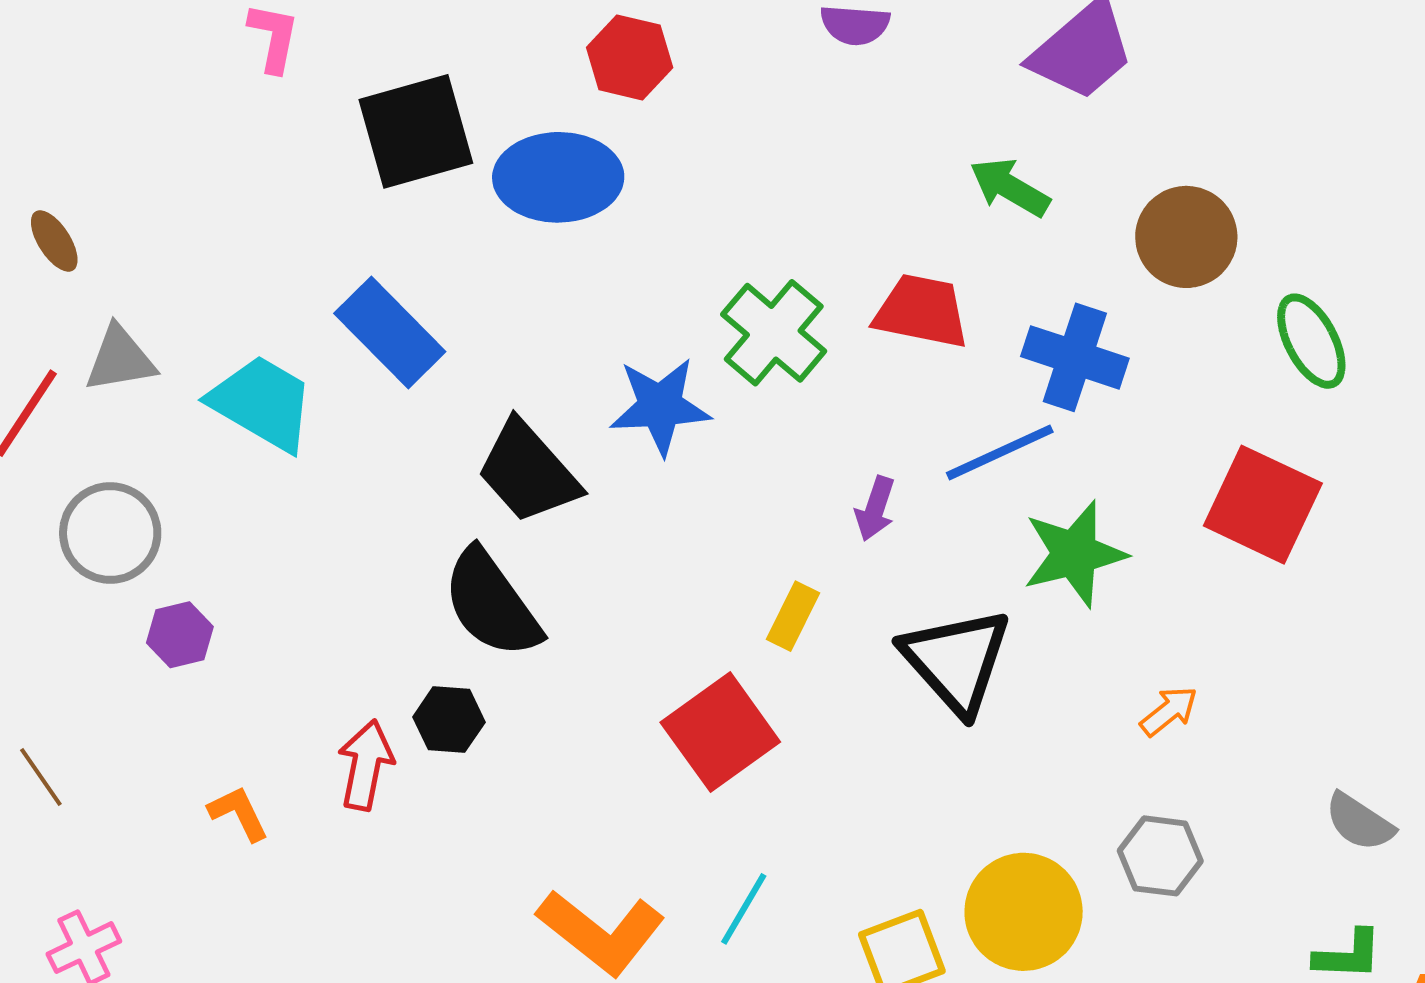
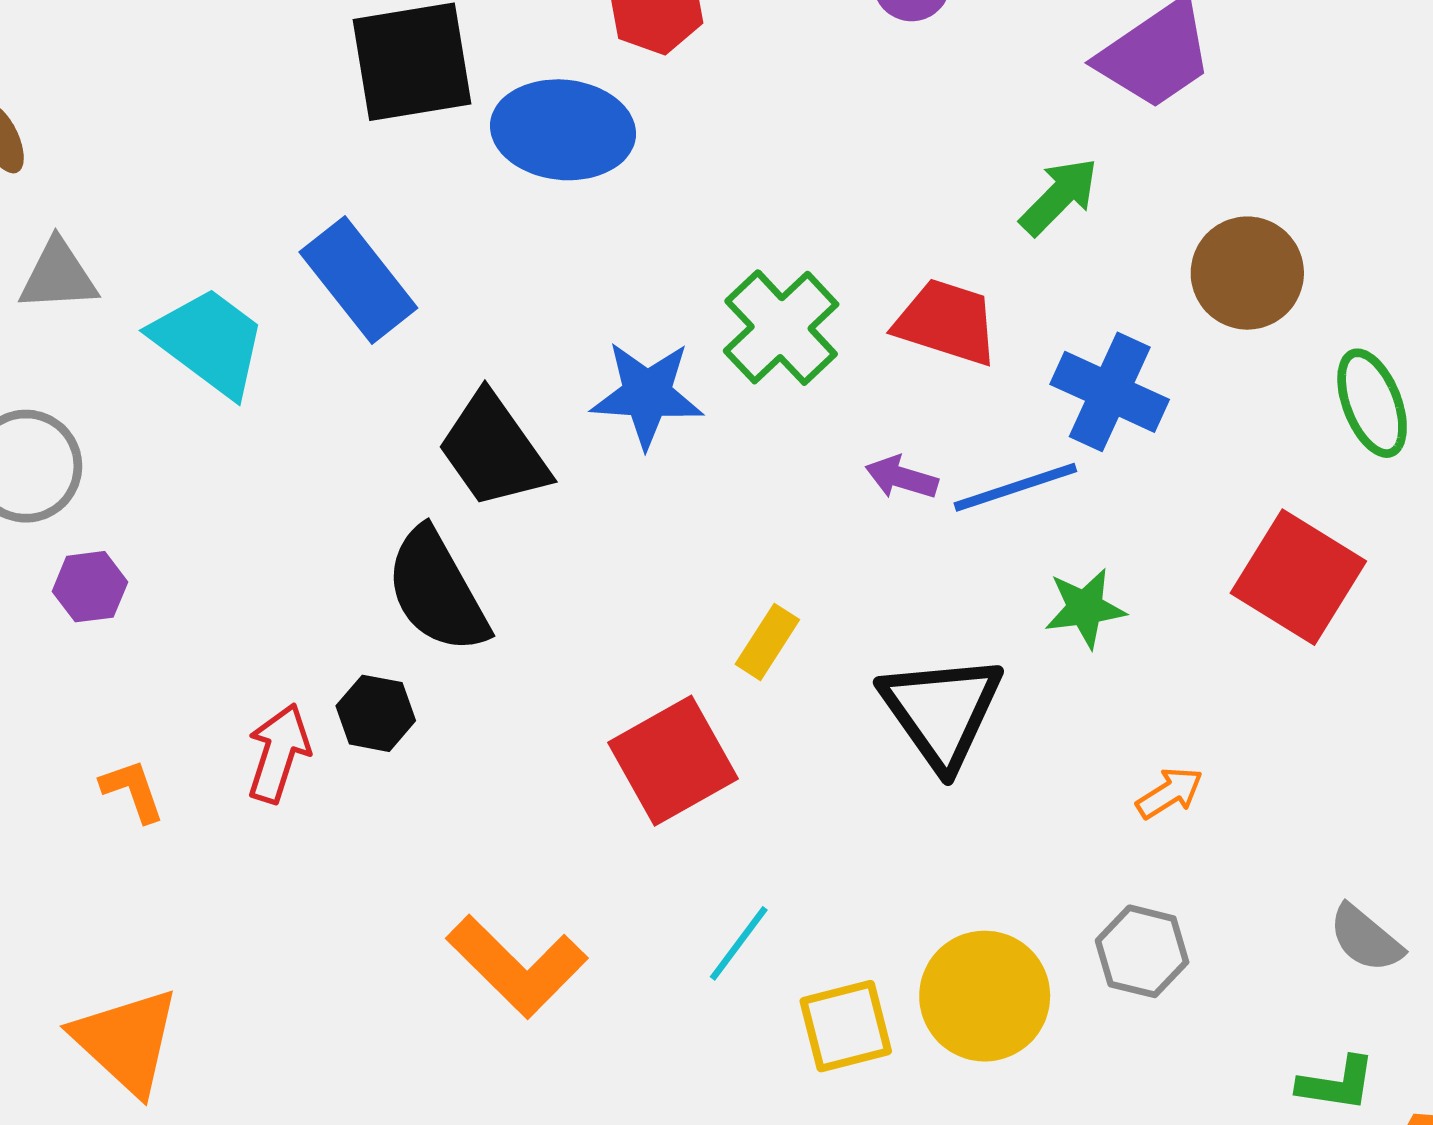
green arrow: (1010, 187) -> (1059, 196), turned 98
purple arrow: (875, 509) -> (902, 477), moved, turned 82
green star: (1075, 554) -> (1085, 608), size x0.7
cyan line: (744, 909) -> (739, 943), moved

